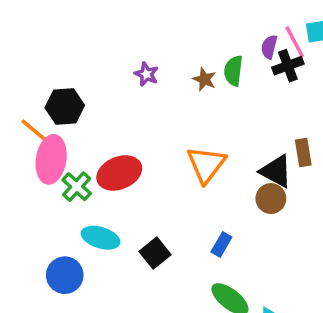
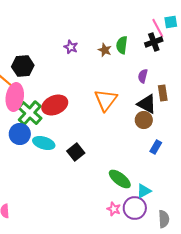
purple semicircle: (269, 47) -> (143, 76), moved
green cross: (77, 187) -> (30, 113), size x1.4
blue rectangle: (221, 245) -> (156, 147), moved
blue circle: (65, 275) -> (20, 134), moved

